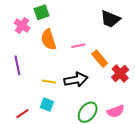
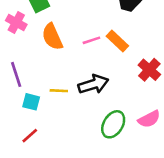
orange rectangle: (100, 59) -> (117, 41), moved
cyan square: (47, 105) -> (31, 102), moved

